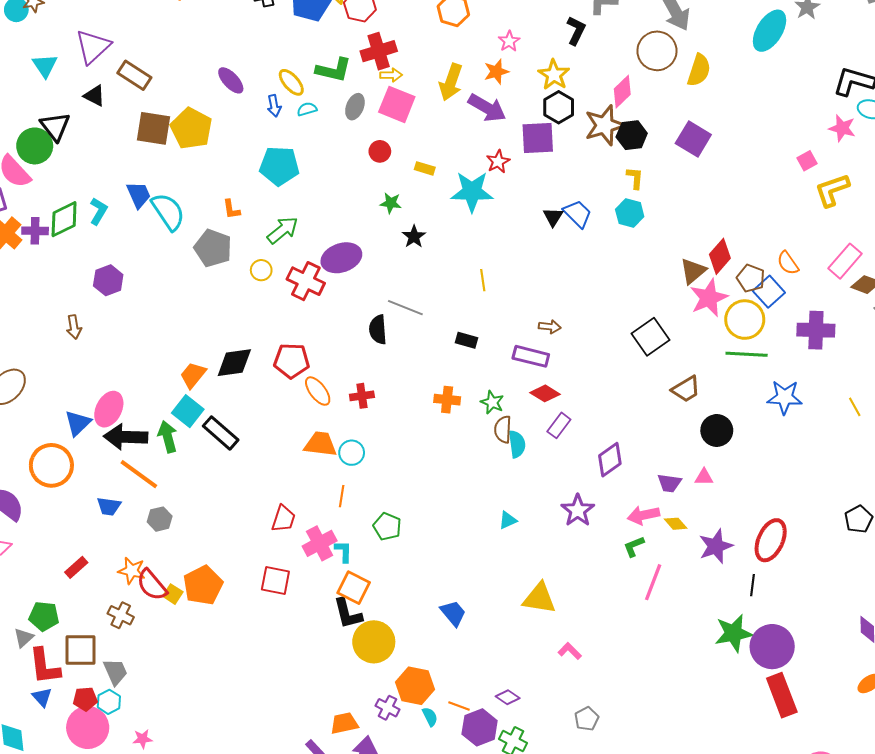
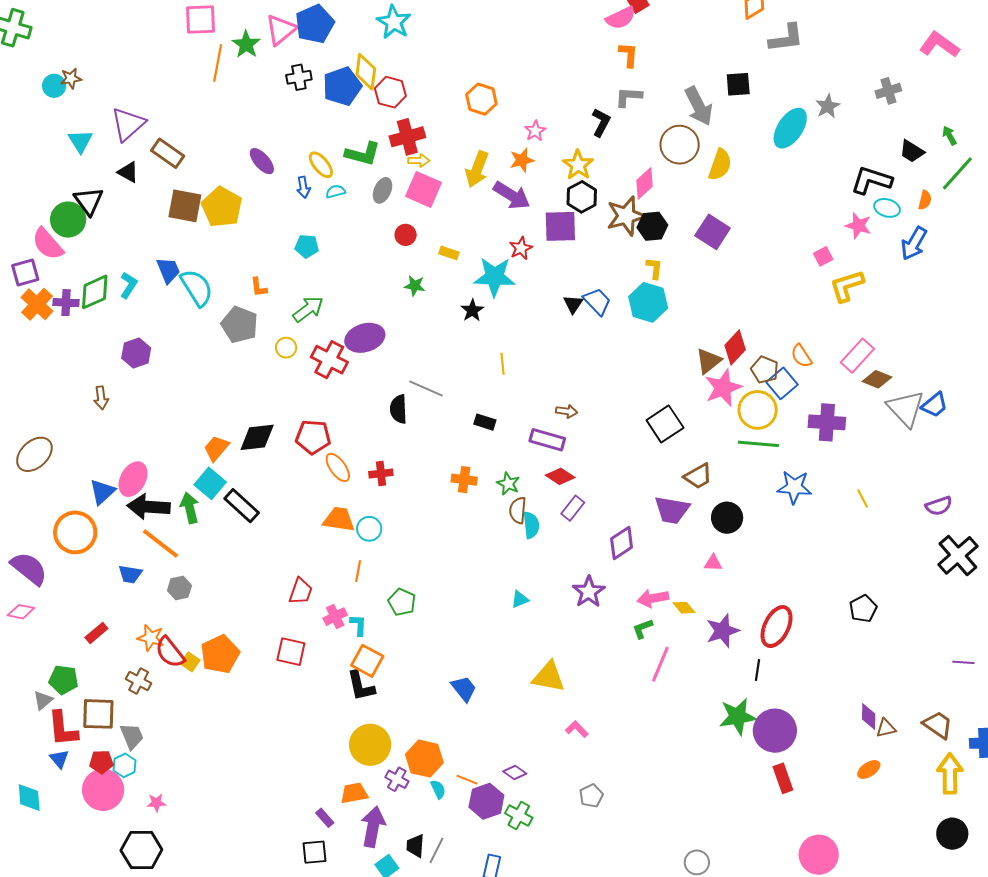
cyan pentagon: (279, 166) -> (307, 246), size x0.6
cyan hexagon: (630, 213) -> (648, 302), size x1.4
black star: (414, 237) -> (472, 310), moved
purple trapezoid: (669, 483) -> (672, 510), moved, size x1.5
pink cross: (320, 543) -> (335, 617), size x0.7
yellow circle: (374, 642) -> (370, 745), moved
red rectangle: (782, 695) -> (783, 778), size x0.7

